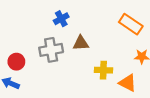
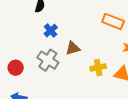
gray cross: (51, 50) -> (48, 60), turned -35
red circle: (16, 62) -> (16, 68), moved

